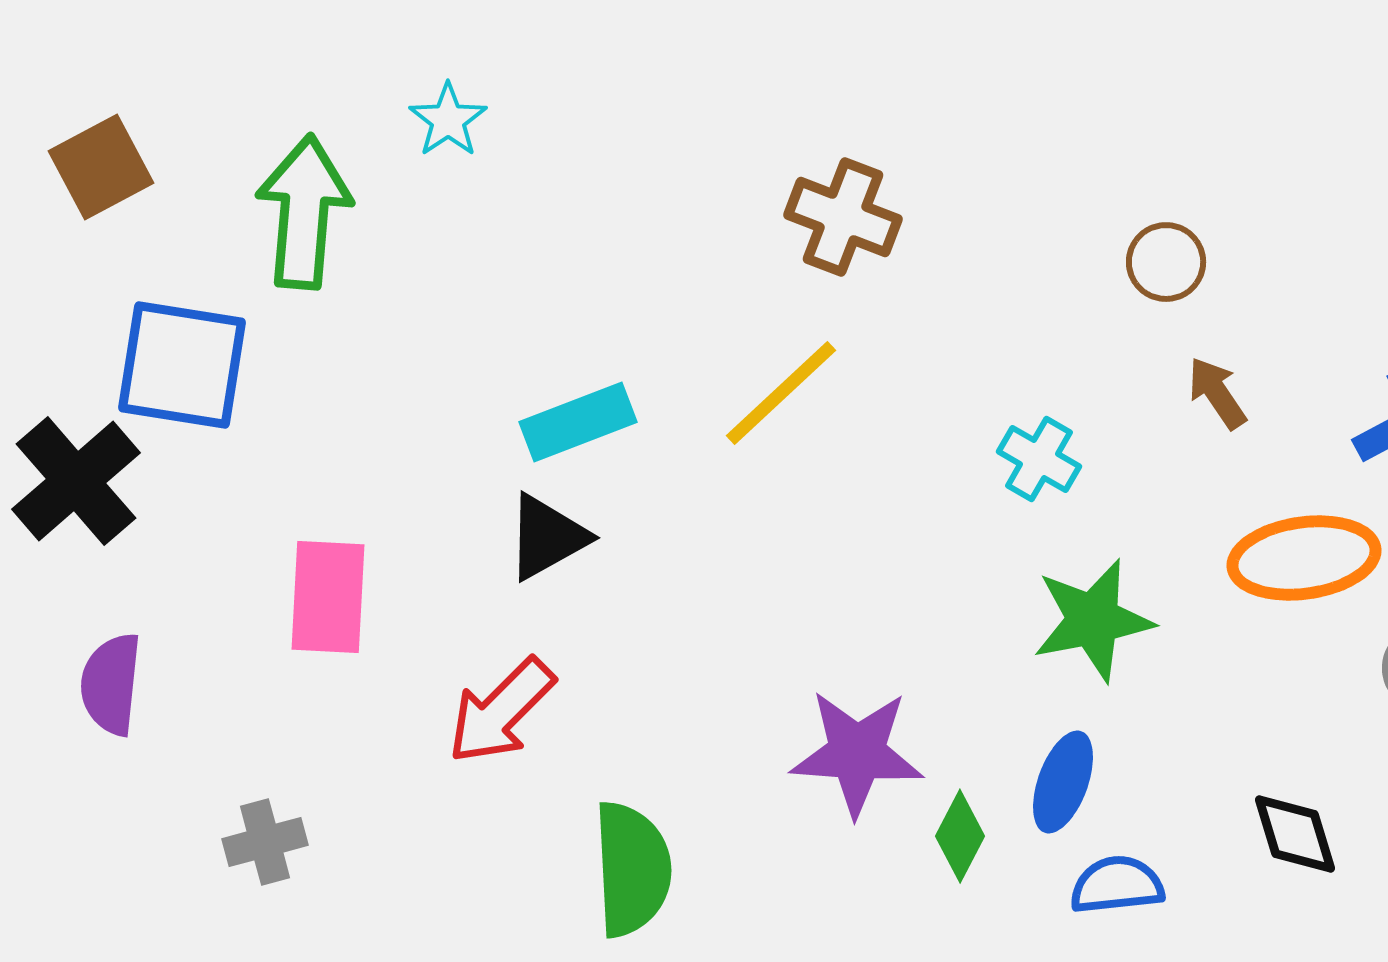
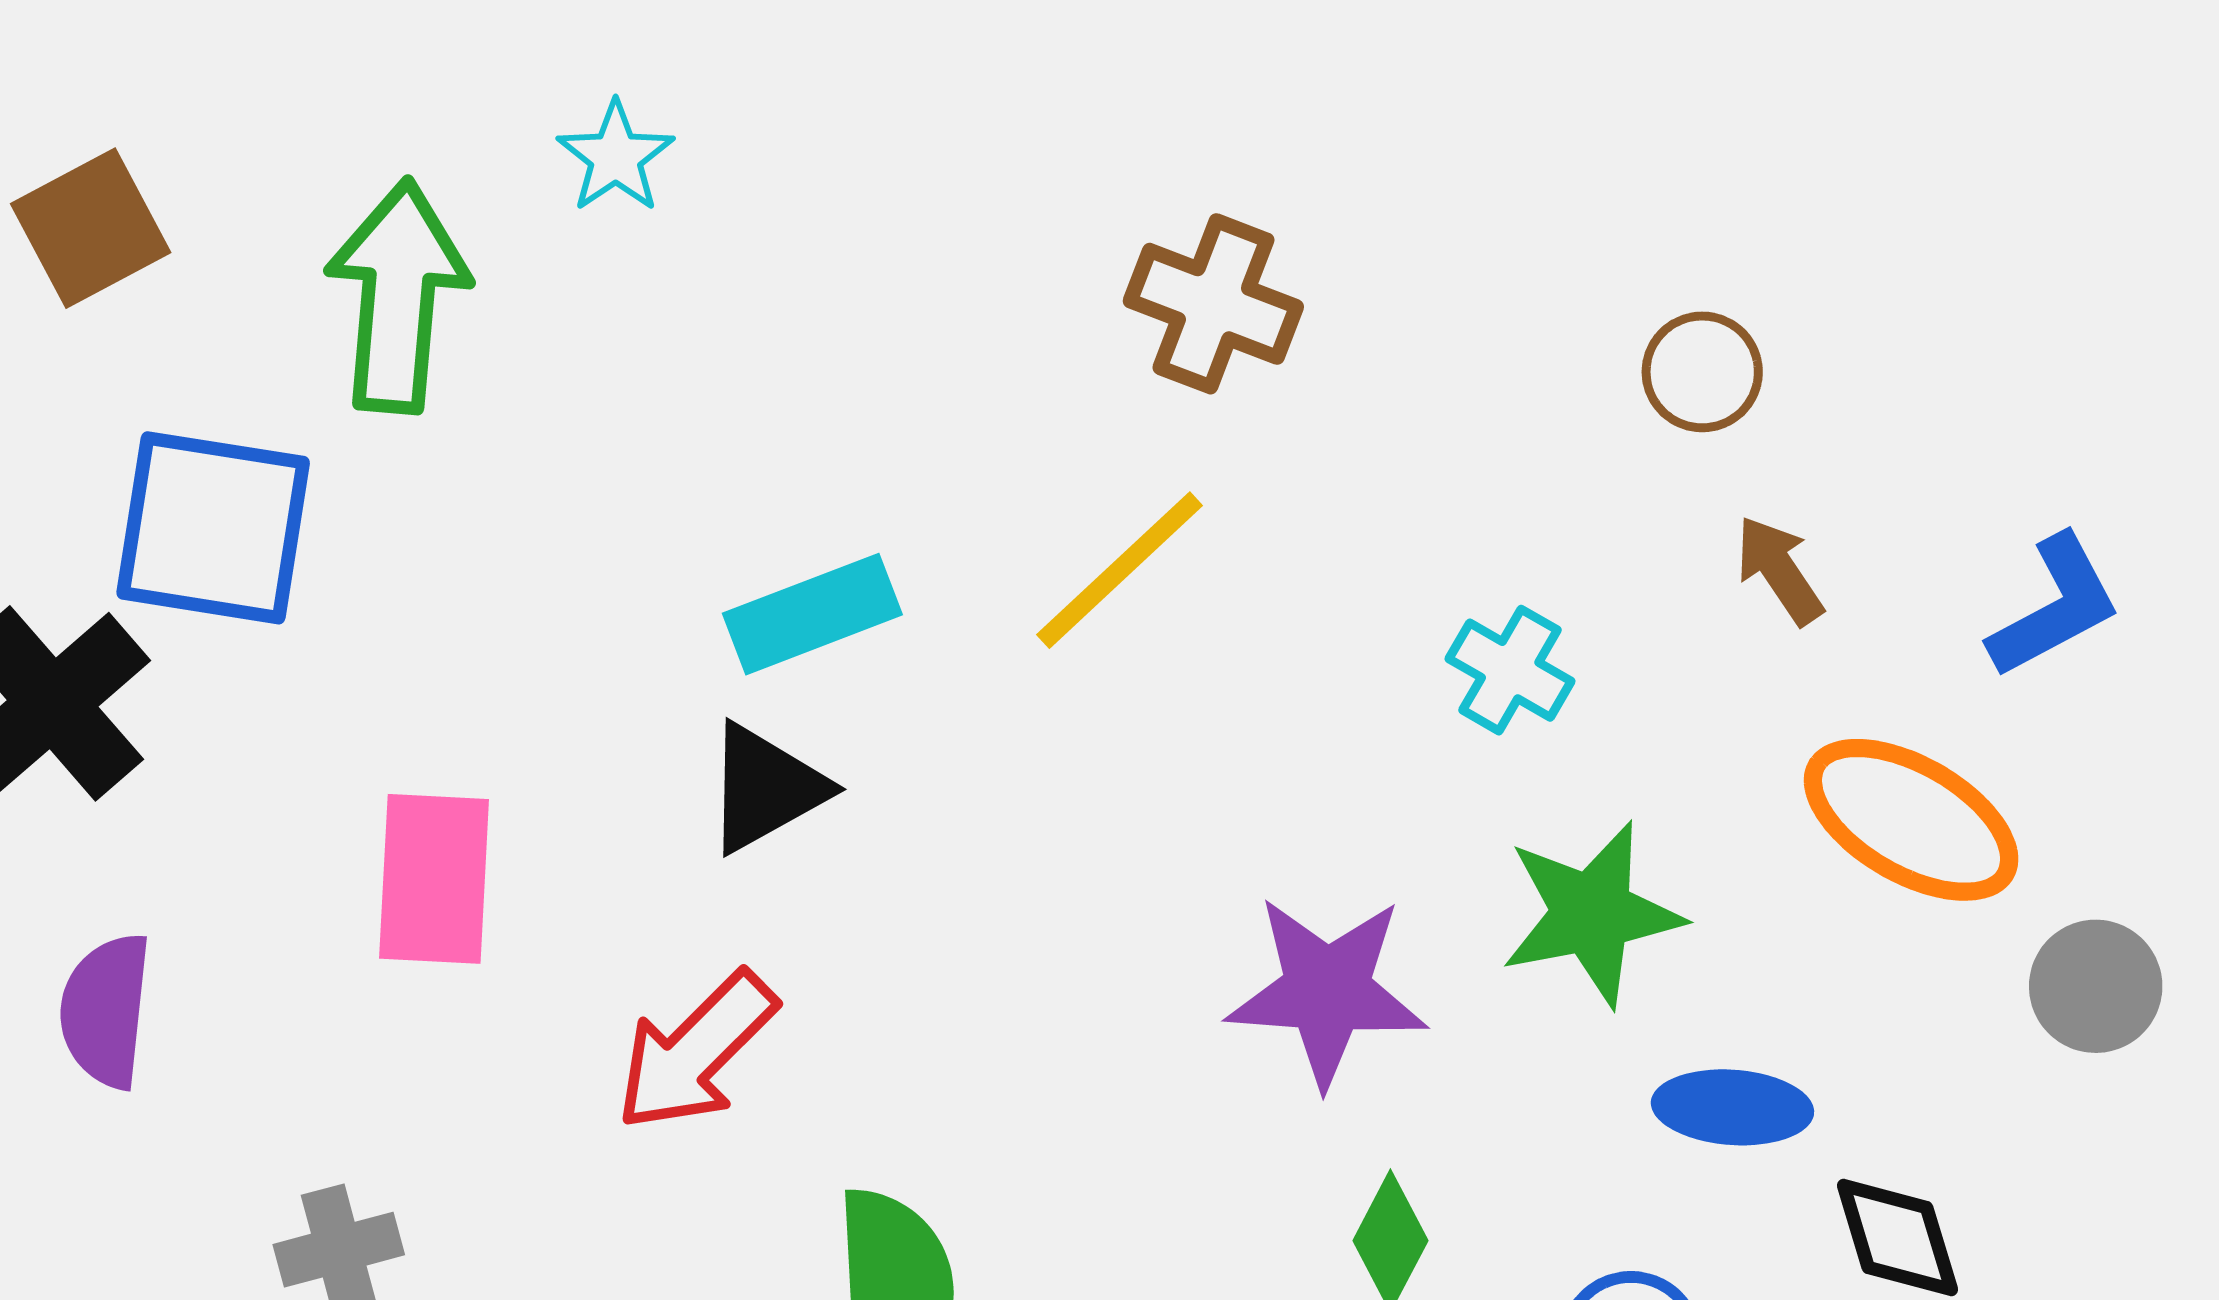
orange ellipse: (1304, 558) -> (1911, 820), turned 38
purple star: (857, 753) -> (1327, 991), moved
blue ellipse: (1063, 782) -> (1732, 1107), moved, turned 74

